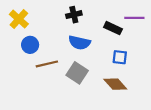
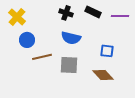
black cross: (74, 15) -> (66, 13), turned 32
black rectangle: (113, 28) -> (93, 12), moved
gray square: (77, 73) -> (69, 65), turned -30

